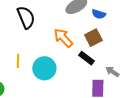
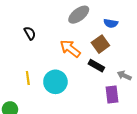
blue semicircle: (99, 14) -> (111, 23), moved
black semicircle: (26, 17) -> (30, 33), size x0.6

